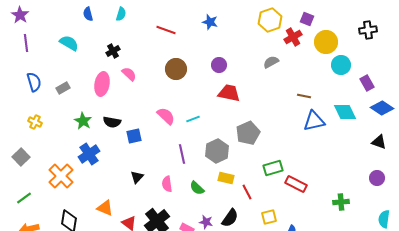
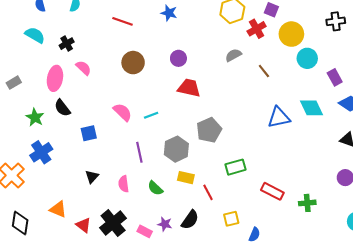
cyan semicircle: (69, 43) -> (35, 35), moved
brown line: (304, 96) -> (264, 71), moved, turned 40
black semicircle: (112, 122) -> (62, 108), moved, turned 42
red rectangle: (296, 184) -> (272, 191), moved

